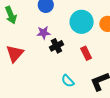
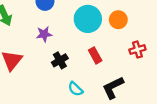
black cross: (57, 46) -> (60, 60), moved

